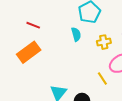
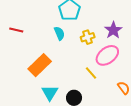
orange rectangle: (29, 52) -> (40, 65), moved

